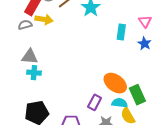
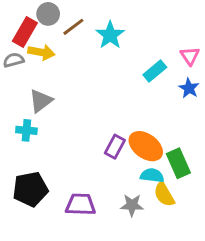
cyan rectangle: (121, 32) -> (155, 71), turned 42
gray triangle: (30, 57) -> (41, 101), moved, turned -42
purple rectangle: (95, 102) -> (115, 147), moved

